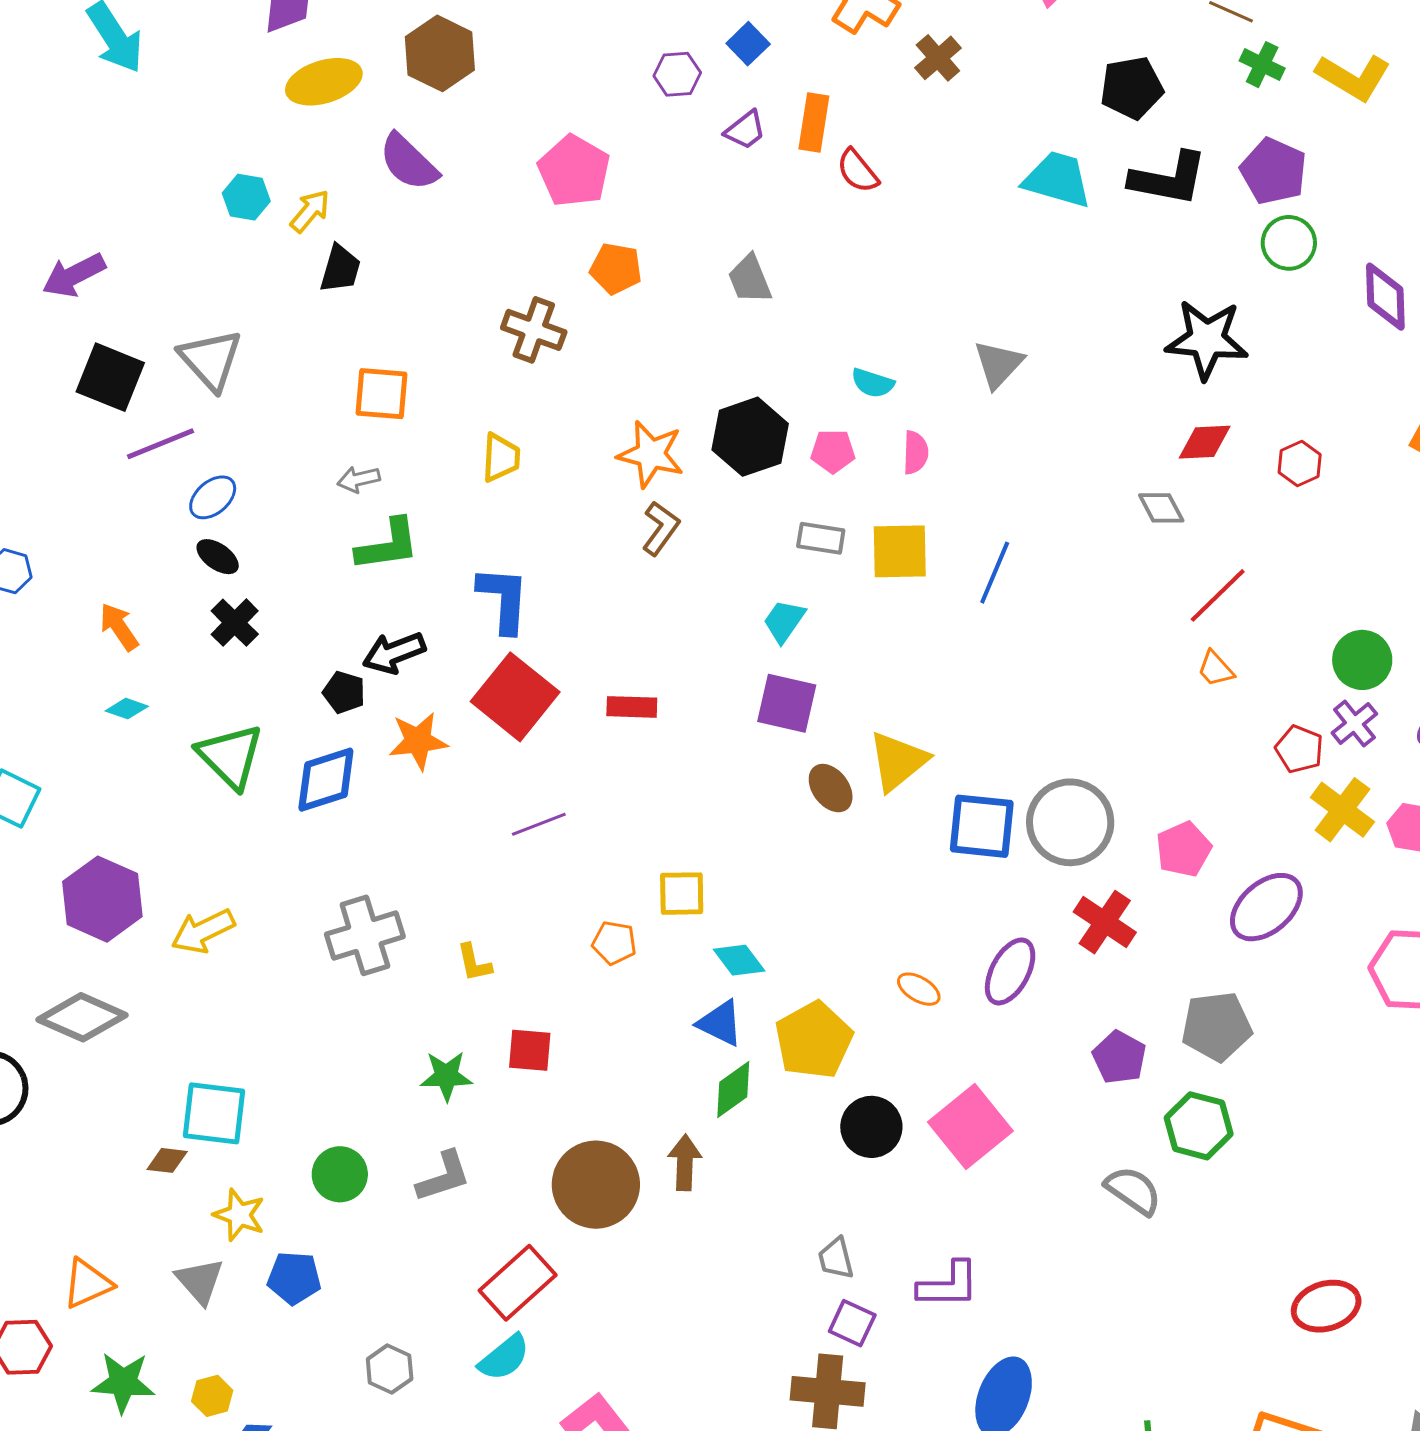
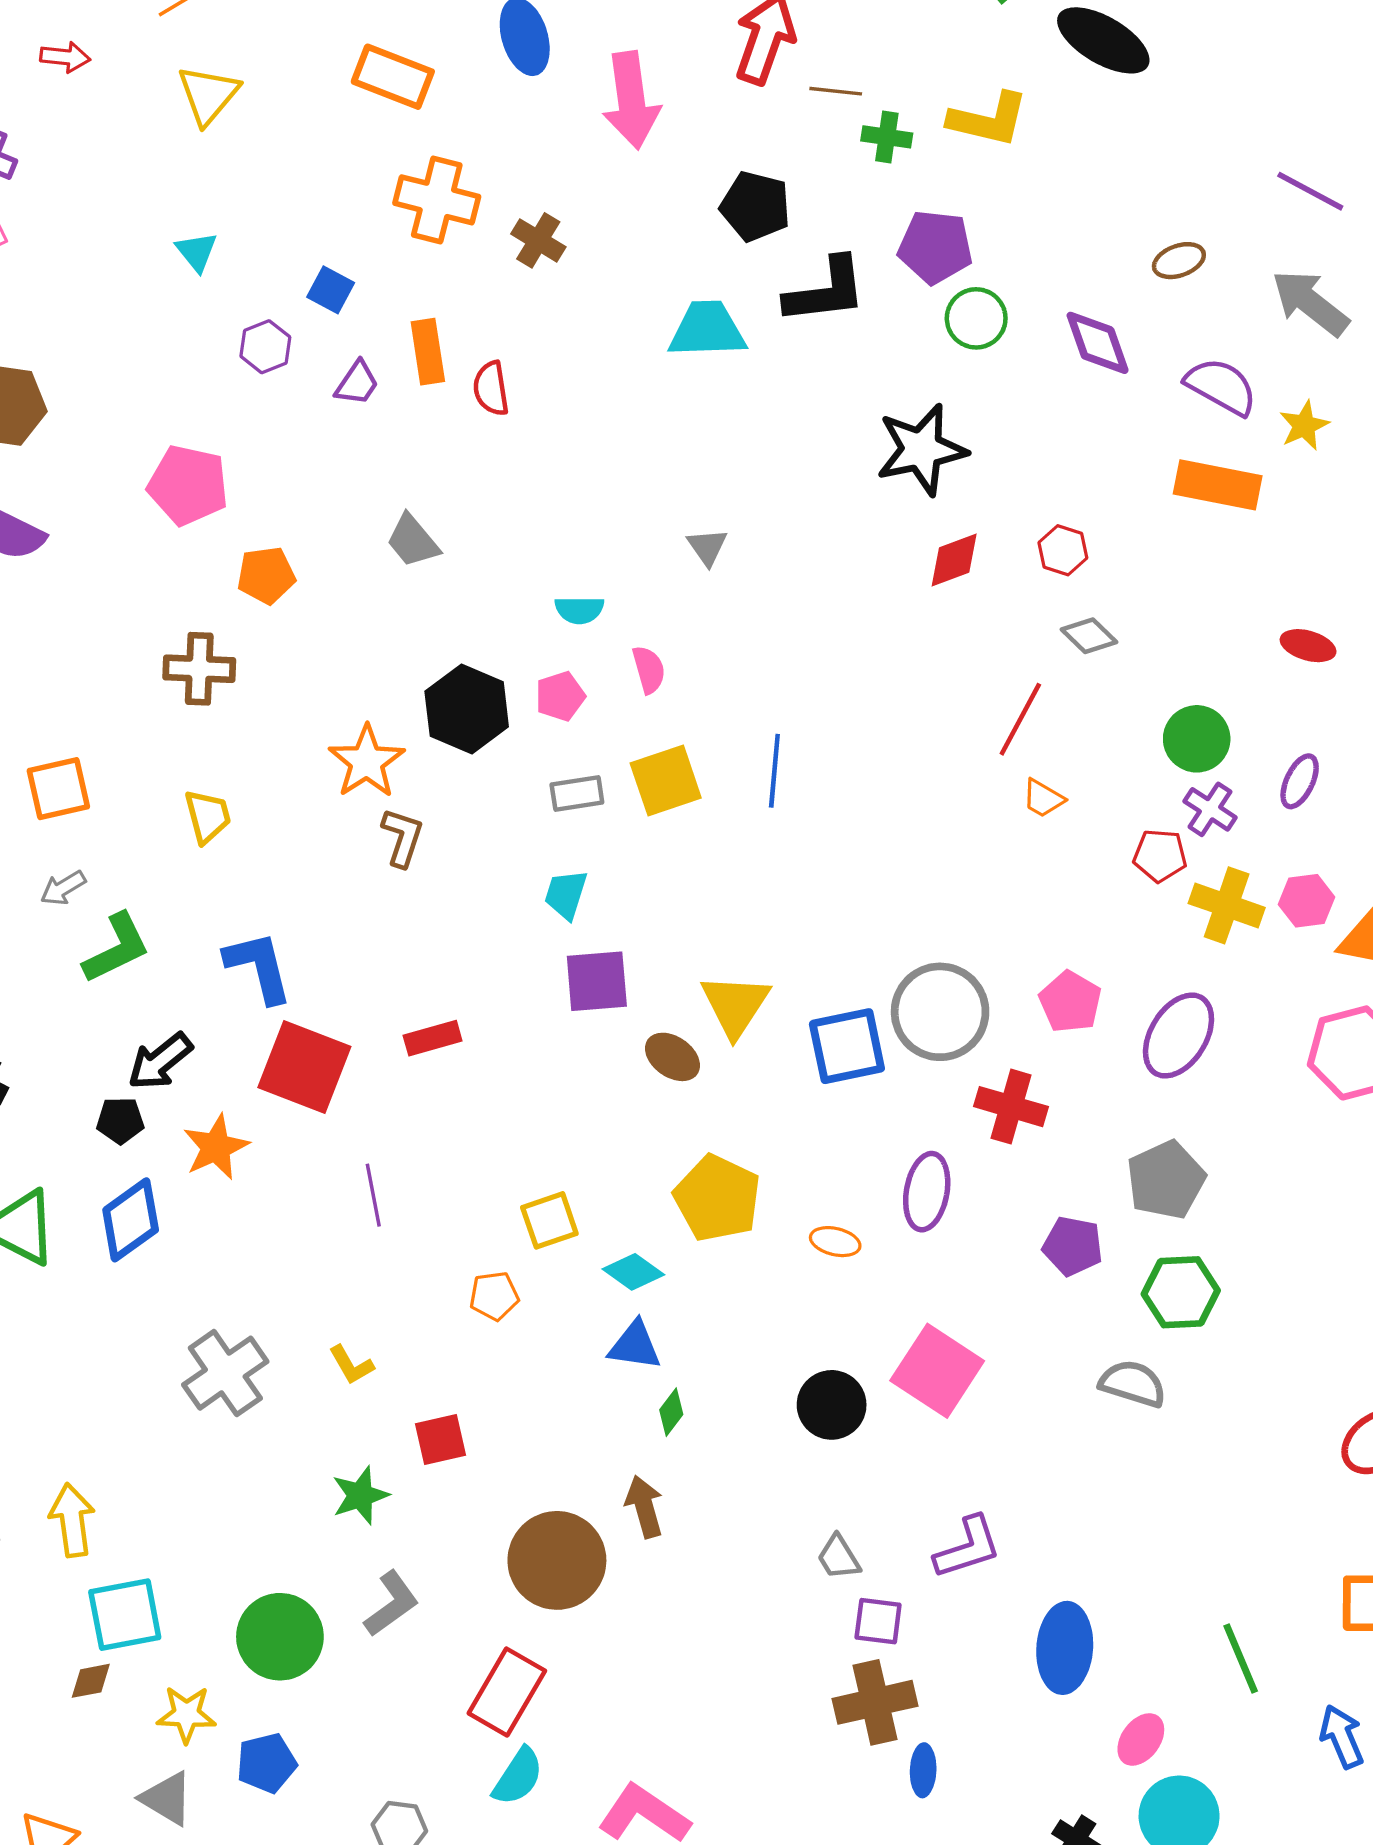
black pentagon: (1132, 88) -> (755, 206), turned -30
red semicircle: (858, 171) -> (491, 389), turned 48
gray triangle: (998, 364) -> (707, 547), size x0.7
orange star: (651, 454) -> (367, 762), turned -30
gray diamond: (1161, 508) -> (1089, 636), moved
purple line: (539, 824) -> (373, 1195), turned -62
yellow arrow: (203, 931) -> (72, 1520), moved, turned 126
yellow pentagon: (814, 1040) -> (717, 1198), moved
green diamond: (733, 1090) -> (671, 1412), size x0.7
green circle: (340, 1174) -> (280, 1637), size x1.4

